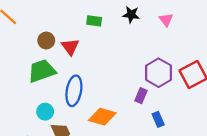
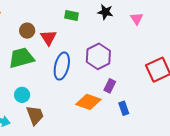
purple hexagon: (159, 73) -> (98, 56), moved
blue ellipse: (74, 91) -> (62, 66), moved
orange diamond: (102, 117) -> (88, 102), moved

